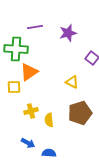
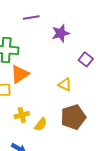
purple line: (35, 27) -> (31, 17), moved
yellow semicircle: (49, 120) -> (41, 124), turned -136

